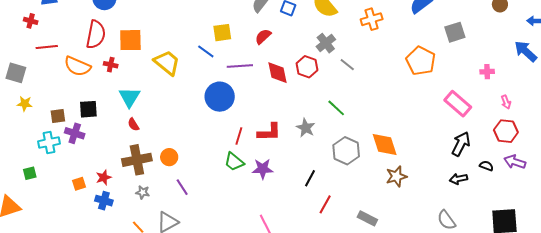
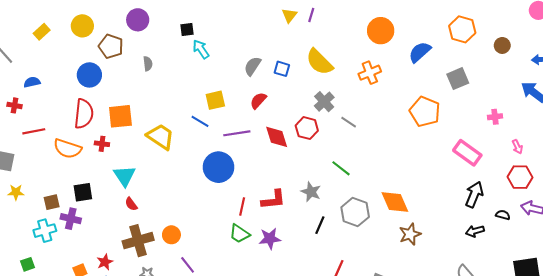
black line: (310, 178) -> (320, 225), moved

